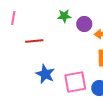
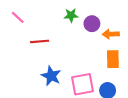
pink line: (13, 18) -> (18, 17), turned -56

